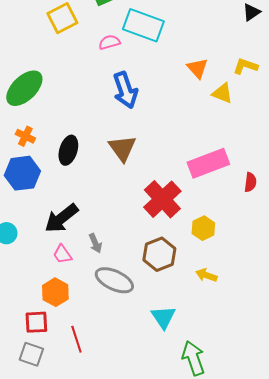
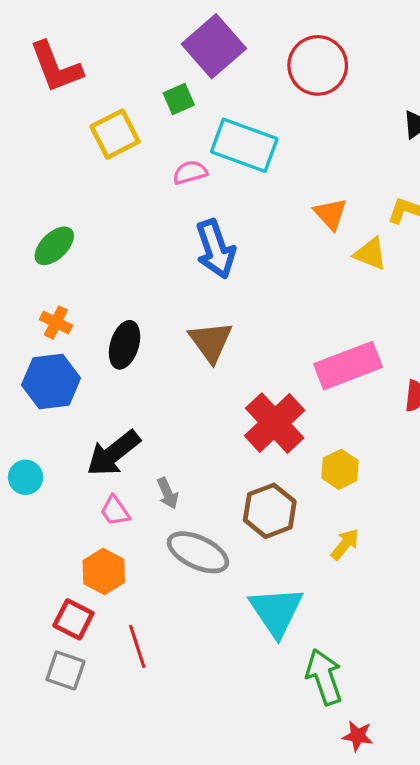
green ellipse: (24, 88) -> (54, 246), size x0.7
yellow arrow: (206, 275) -> (345, 544), turned 110
cyan triangle: (163, 317) -> (276, 611), size x1.4
red square: (36, 322) -> (73, 619), turned 30

